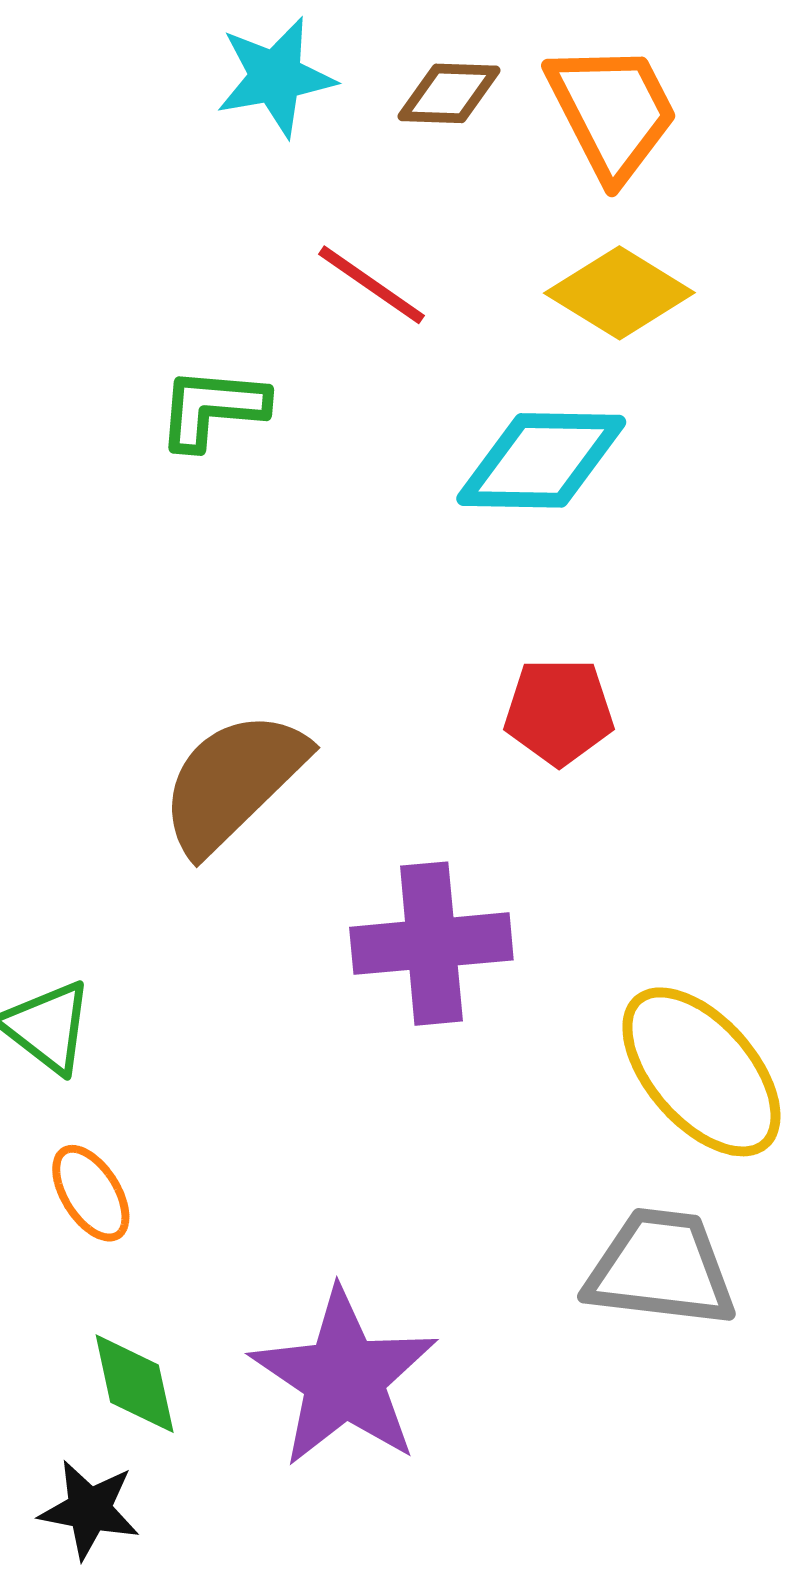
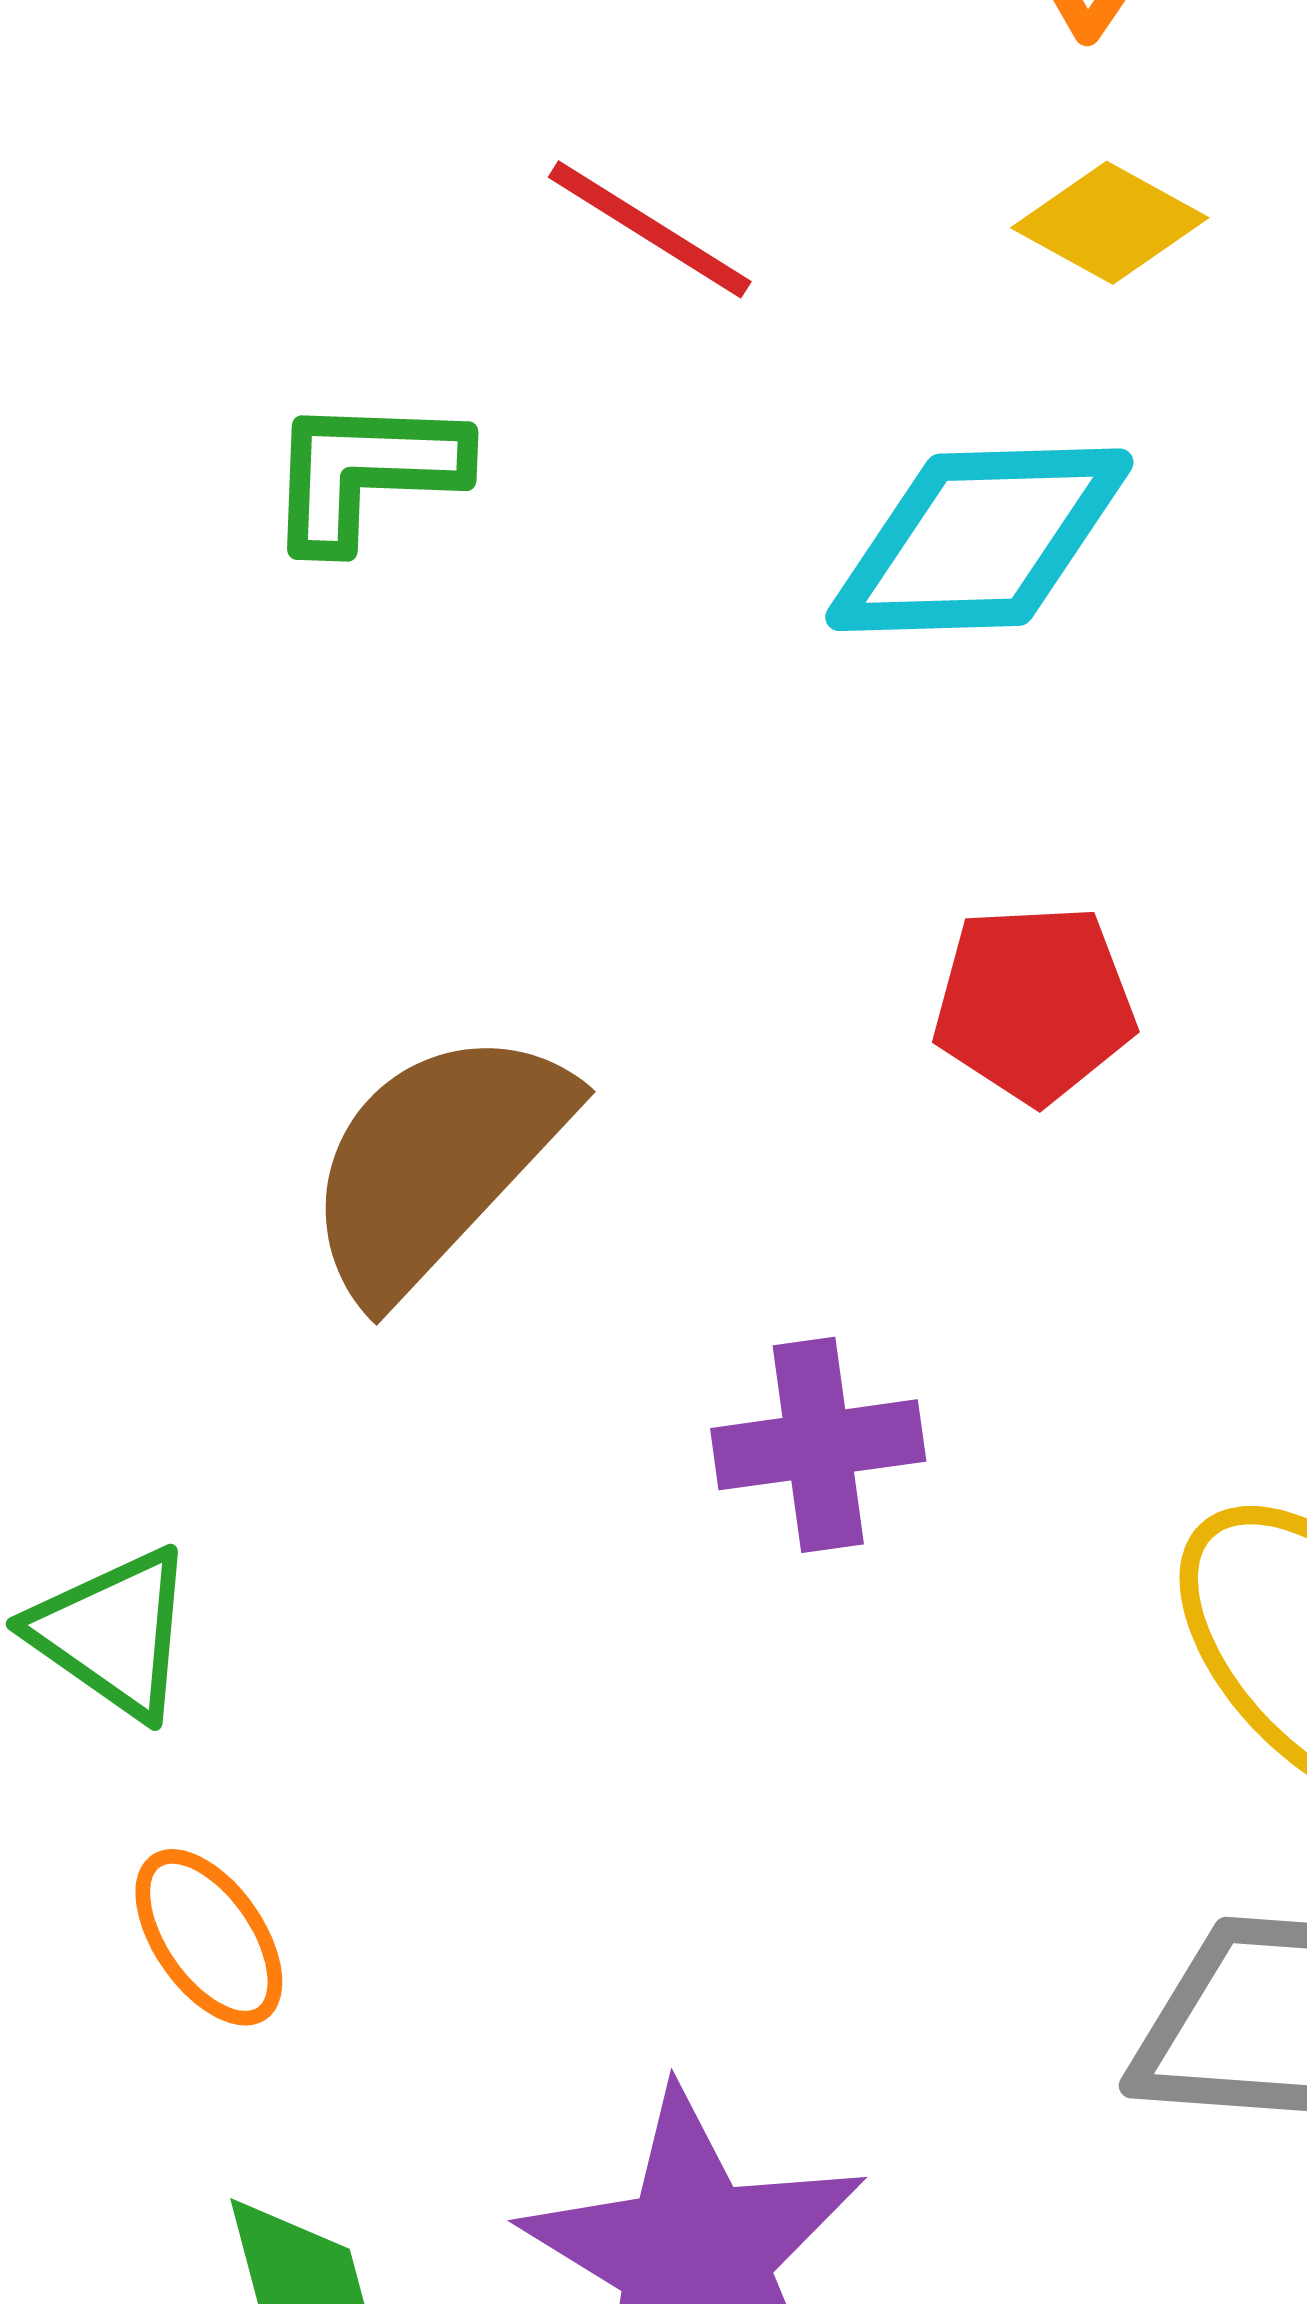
yellow diamond: (619, 293) -> (1110, 223), size x0.7
purple cross: (431, 944) -> (818, 1445), size x0.7

